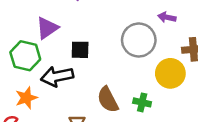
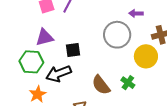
purple triangle: (47, 28) -> (45, 37), turned 30
green cross: (142, 102) -> (128, 83), turned 32

